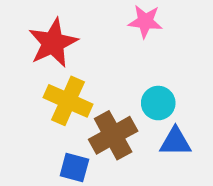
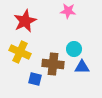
yellow cross: (68, 101) -> (20, 52), moved
brown cross: (113, 135) -> (53, 64), turned 35

